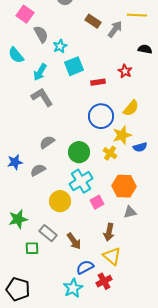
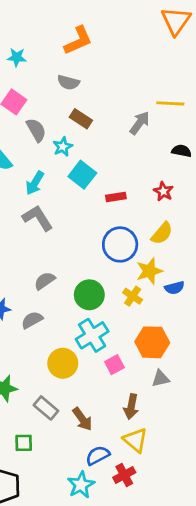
brown rectangle: (93, 21) -> (81, 119), moved
cyan square: (74, 66) -> (82, 175), turned -30
red star: (125, 71) -> (163, 191), moved
green square: (32, 248) -> (24, 443), moved

